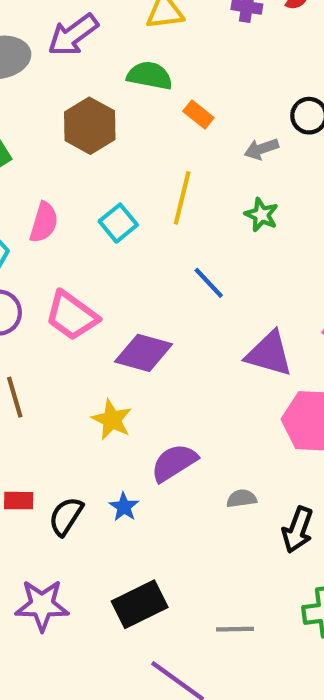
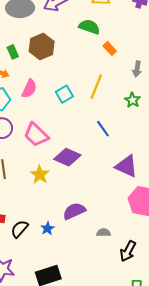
brown hexagon: (90, 126) -> (42, 47), moved
gray arrow: (261, 149) -> (137, 69), turned -70
yellow star: (112, 420) -> (40, 175), moved

